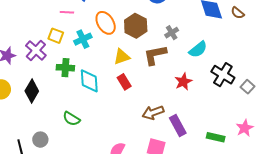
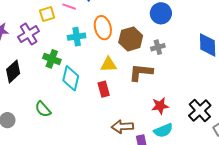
gray cross: (172, 33) -> (158, 47), moved
yellow square: (56, 36) -> (47, 14), moved, turned 35
cyan semicircle: (198, 49) -> (163, 130), moved

